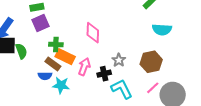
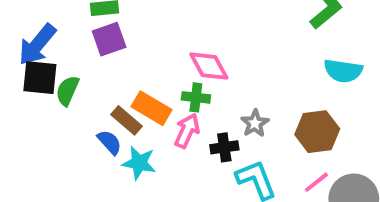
pink diamond: (93, 33) -> (209, 66), turned -35
green cross: (56, 44) -> (196, 97), moved
green semicircle: (21, 51) -> (67, 91), turned -140
blue semicircle: (45, 76) -> (109, 142), turned -136

